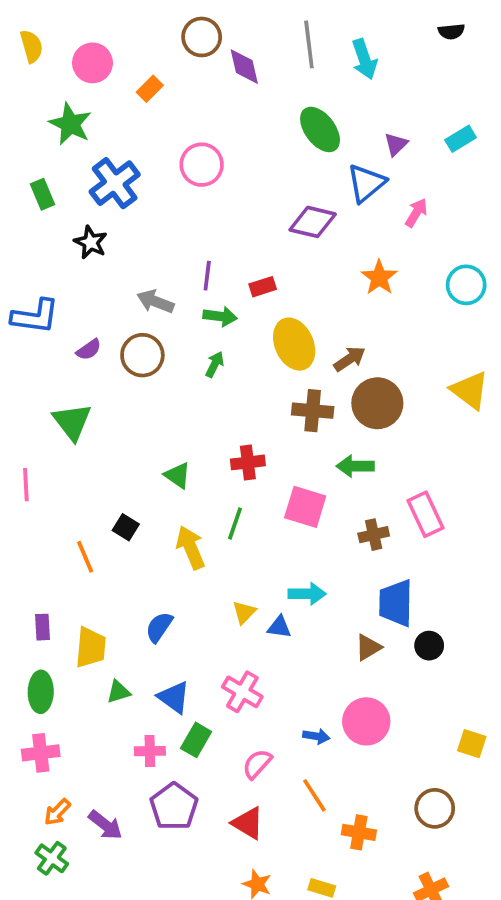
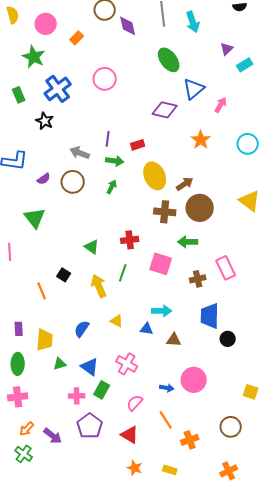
purple triangle: (396, 144) -> (227, 49), moved
yellow triangle: (244, 612) -> (117, 321), moved, turned -48
brown triangle: (368, 647) -> (174, 340), moved, turned 35
orange cross: (359, 832) -> (190, 440), turned -30

